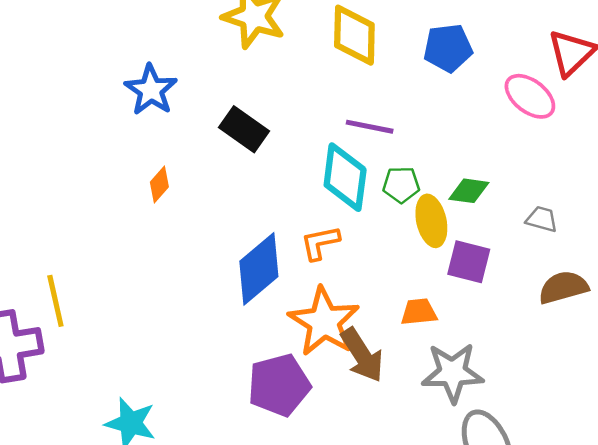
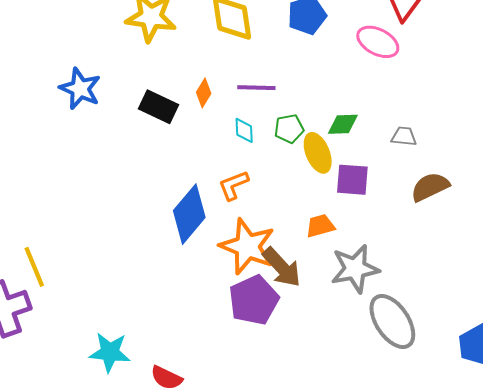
cyan diamond: (345, 177) -> (244, 130), size x0.5
orange diamond: (159, 185) -> (204, 93), moved
purple pentagon: (279, 385) -> (254, 300), moved

